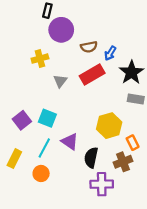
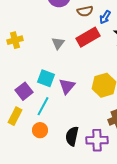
yellow cross: (40, 59) -> (15, 40), moved
purple square: (22, 120) -> (24, 91), moved
purple triangle: (70, 142) -> (67, 86), moved, turned 36
black semicircle: (91, 158) -> (72, 136), moved

